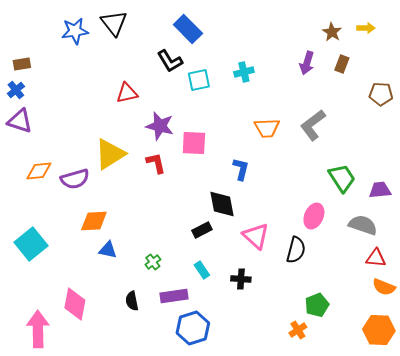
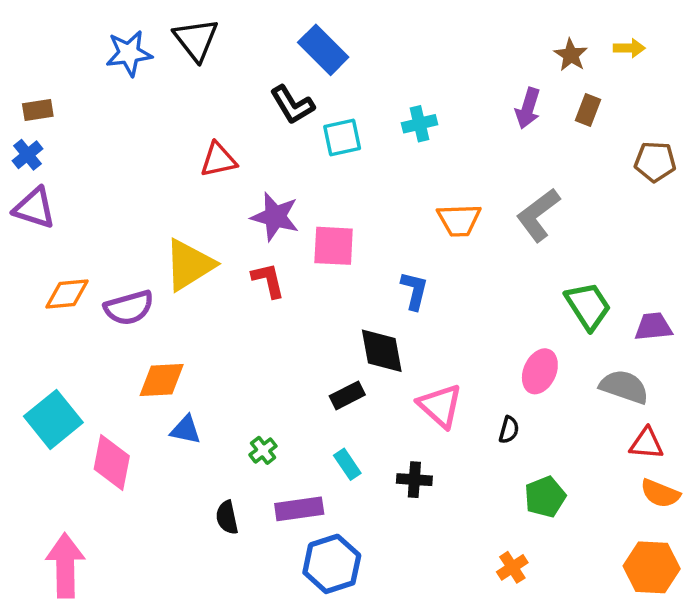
black semicircle: (296, 250) -> (509, 430), size x0.6
pink diamond: (75, 304) -> (112, 462), moved
green pentagon: (317, 305) -> (545, 497), moved

